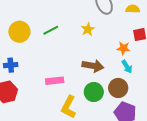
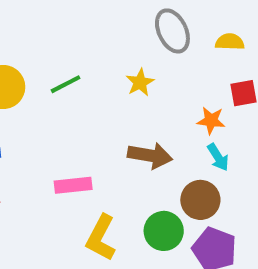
green circle: (94, 92) -> (164, 231), moved

